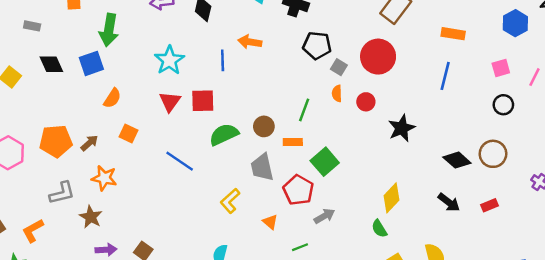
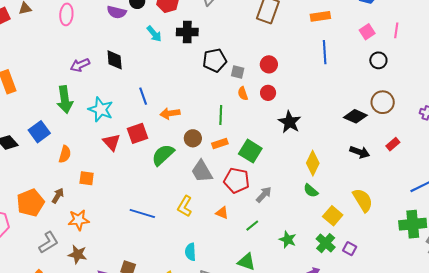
green arrow: (109, 30) -> (65, 100), moved
orange arrow: (250, 42) -> (170, 113), moved
red circle: (378, 57) -> (269, 64), moved, size x0.6
black star: (402, 128) -> (290, 122), moved
blue line: (180, 161) -> (142, 214), moved

